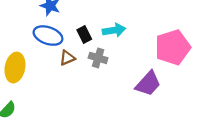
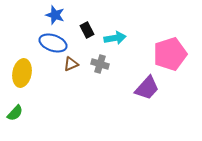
black rectangle: (84, 34) -> (87, 30), moved

